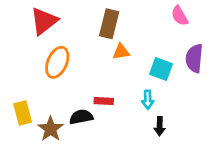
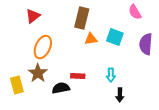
red triangle: (44, 21) -> (33, 16), size x0.7
cyan square: (161, 69) -> (115, 37), moved
brown star: (51, 129) -> (38, 73), moved

